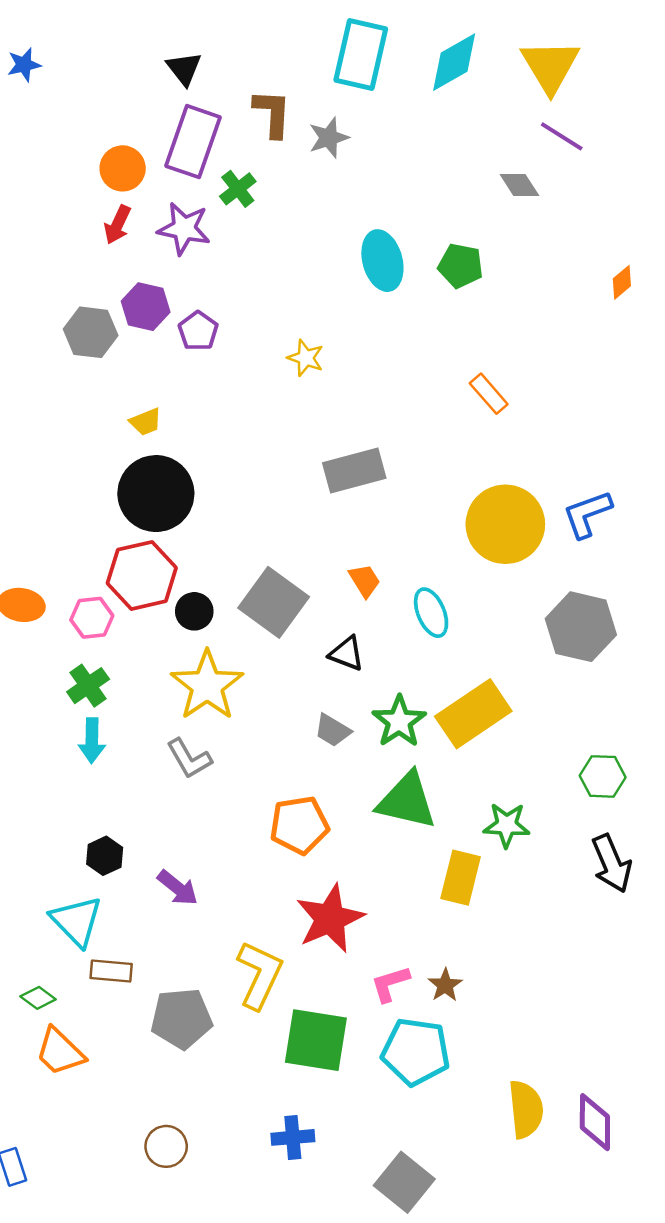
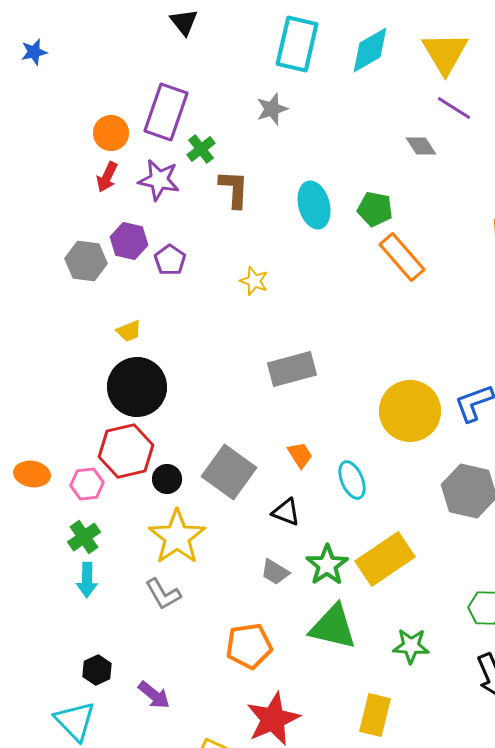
black triangle: (184, 69) -> (184, 22), moved
brown L-shape: (272, 113) -> (234, 189), moved
orange rectangle: (489, 394) -> (402, 257), moved, size x1.5
yellow rectangle: (461, 878) -> (375, 715), moved

